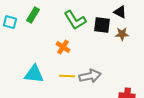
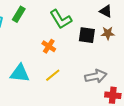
black square: (102, 25) -> (87, 35), moved
yellow line: (67, 76) -> (53, 75), turned -42
gray arrow: (90, 76) -> (96, 76), moved

